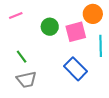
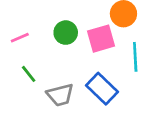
pink line: (16, 16) -> (20, 38), moved
gray trapezoid: (26, 80) -> (60, 95), moved

